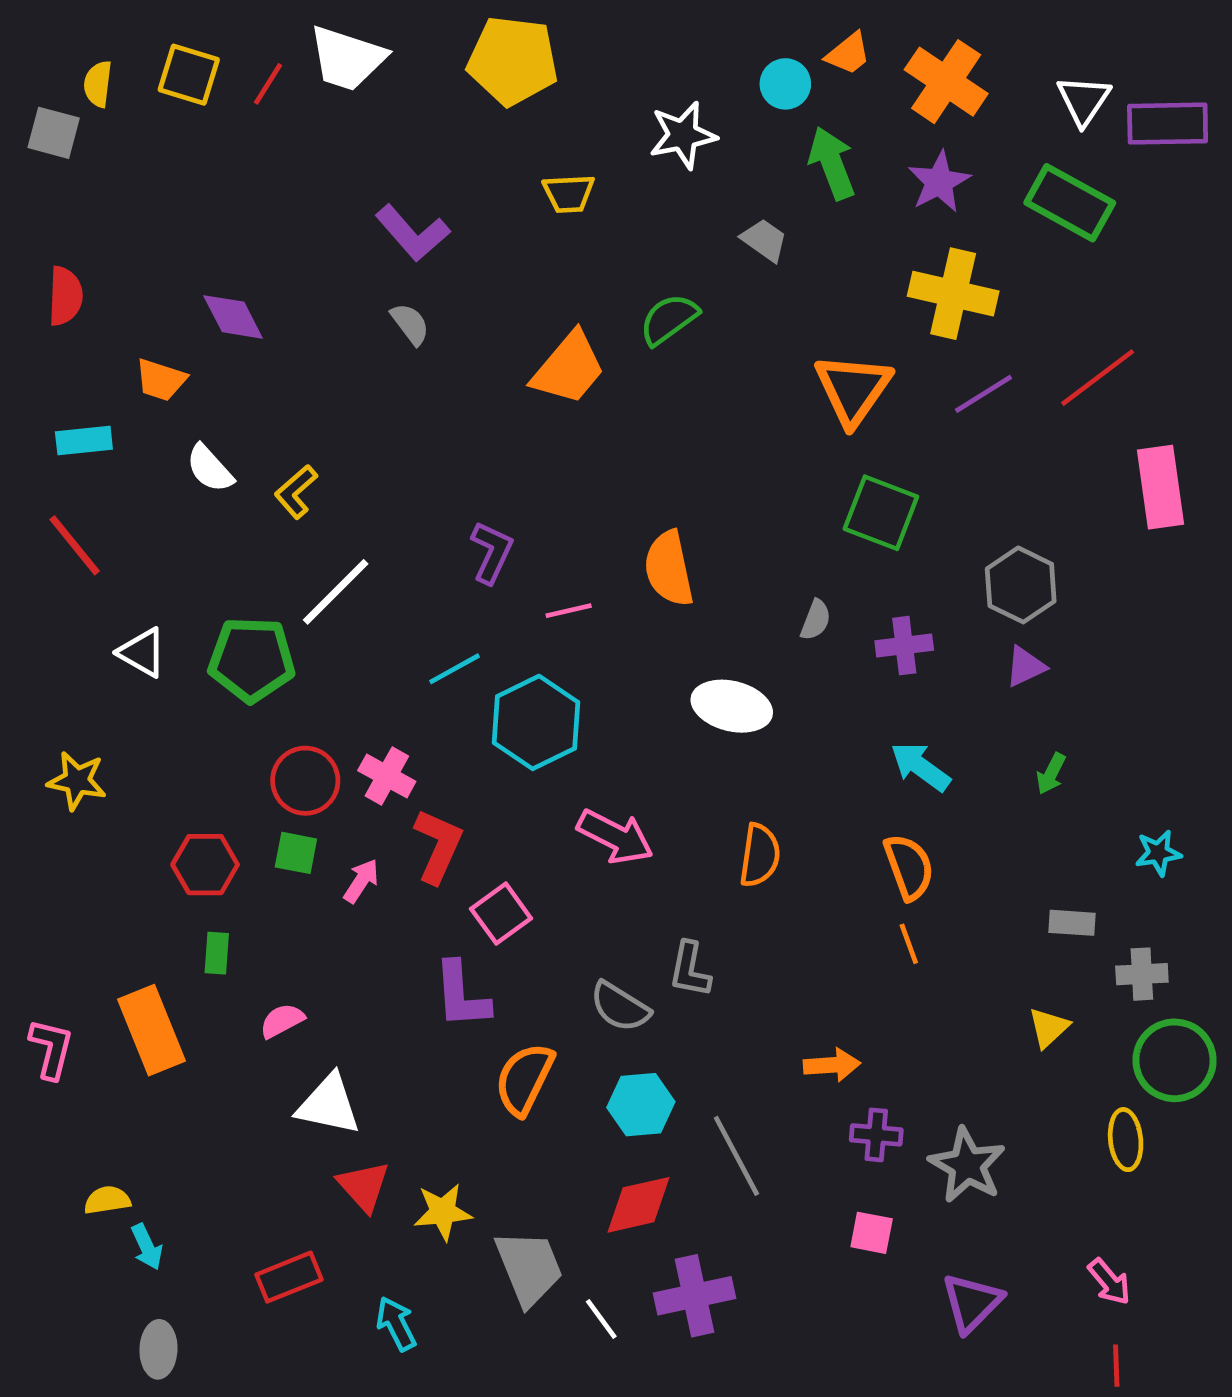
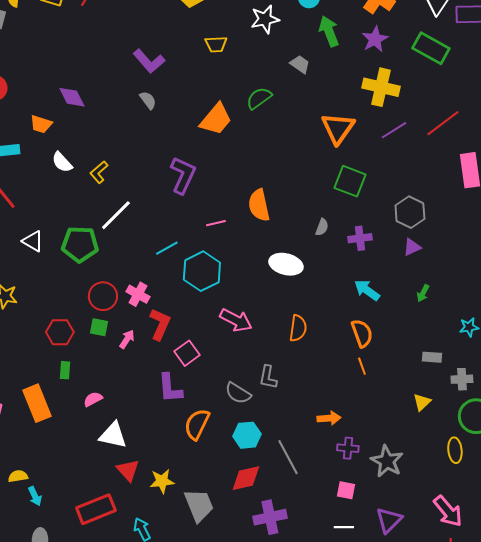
purple L-shape: (492, 552) -> (183, 175), moved, size x1.4
red rectangle: (289, 1277) -> (96, 509), size x1.4
pink arrow: (1109, 1282) -> (448, 511), size x1.6
white line: (601, 1319) -> (344, 527), moved, turned -54

